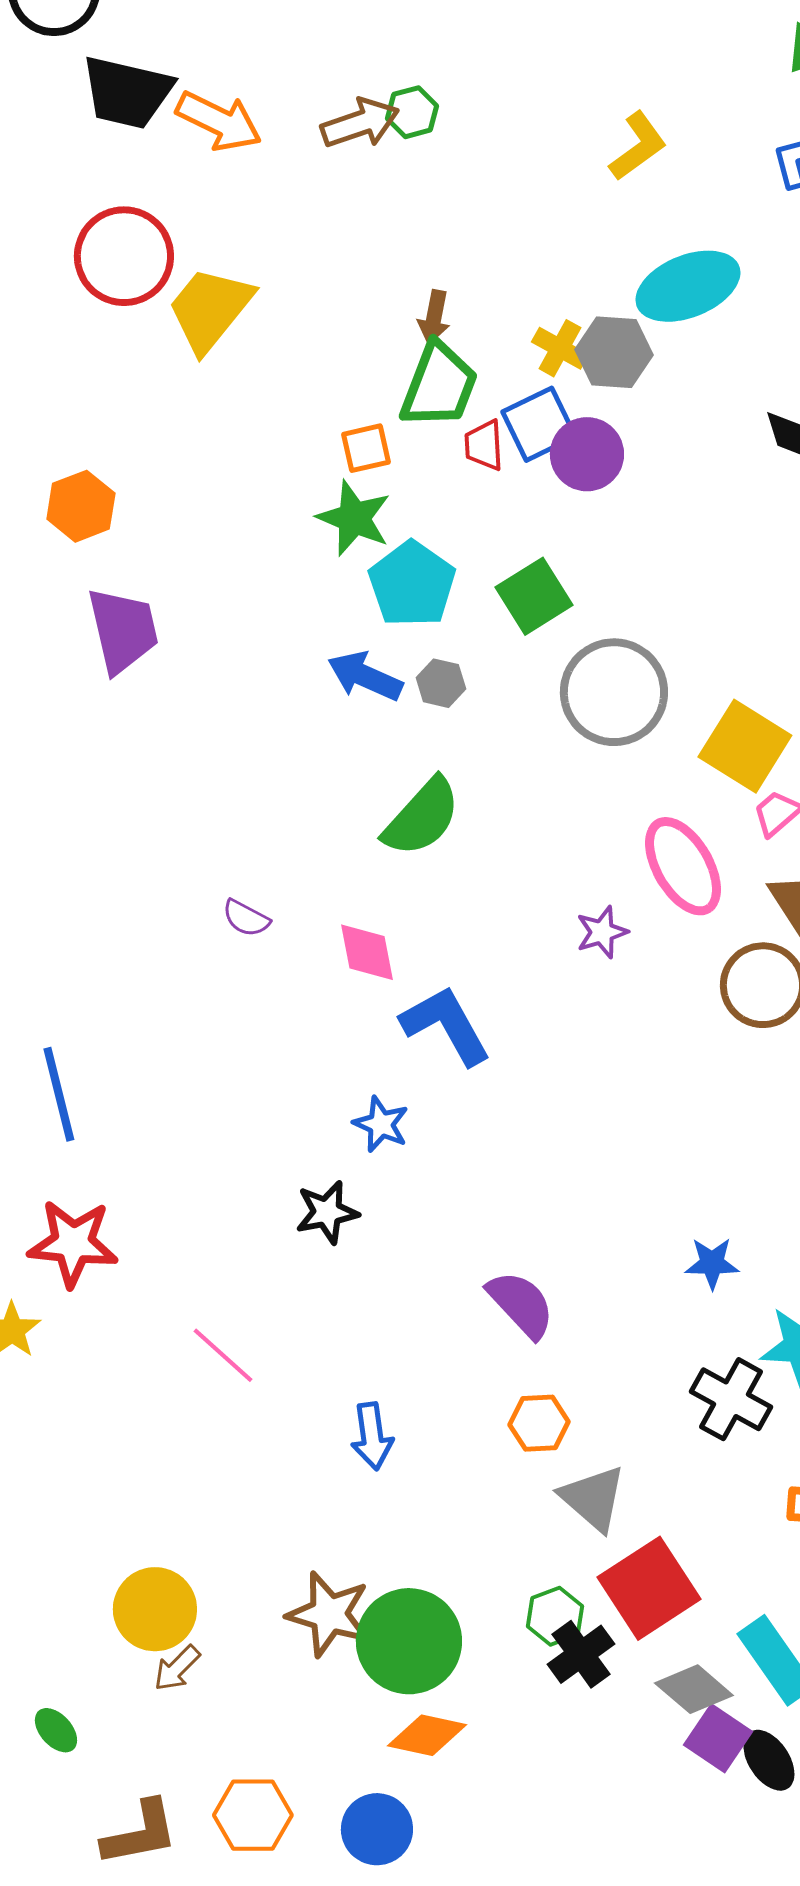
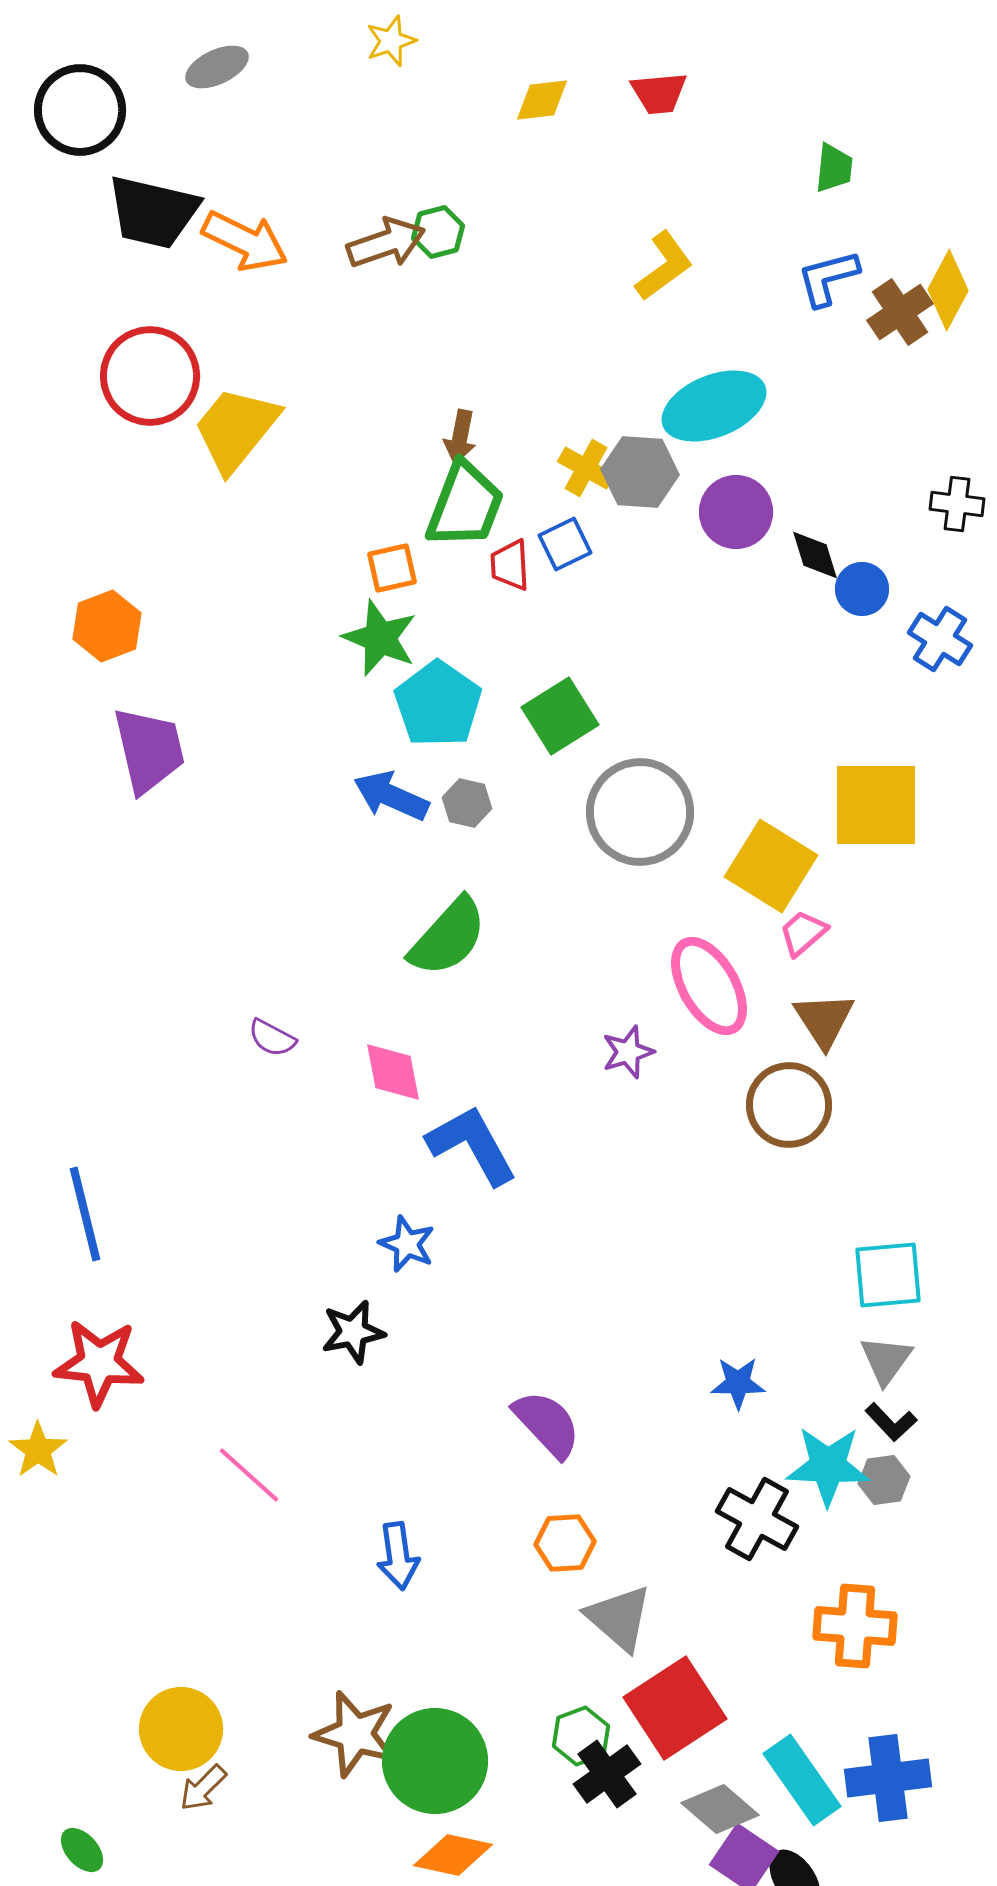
blue square: (539, 424) -> (565, 544), size x0.7
purple circle: (587, 454) -> (736, 512), moved

